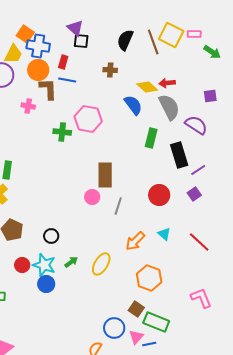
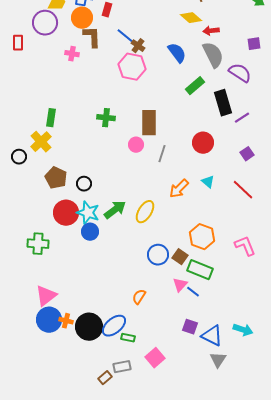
brown cross: (110, 70) -> (138, 46), moved, turned 32
blue line: (67, 80) -> (125, 36), moved, turned 30
yellow diamond: (147, 87) -> (191, 18), moved
green cross: (62, 132) -> (106, 118), moved
green rectangle: (151, 138) -> (195, 86), turned 36
purple square: (194, 194) -> (247, 154), moved
black circle: (51, 236) -> (84, 184), moved
green arrow: (71, 262) -> (115, 210), size x1.6
red circle: (22, 265) -> (66, 213), size x1.6
orange hexagon: (149, 278) -> (202, 237), moved
blue circle: (114, 328) -> (158, 255), moved
blue line: (149, 344) -> (193, 292), turned 48

